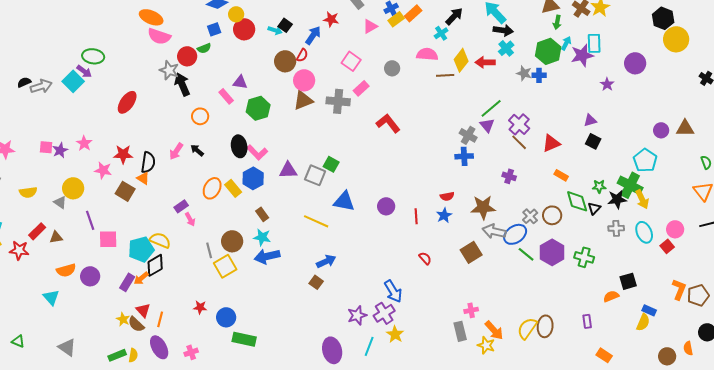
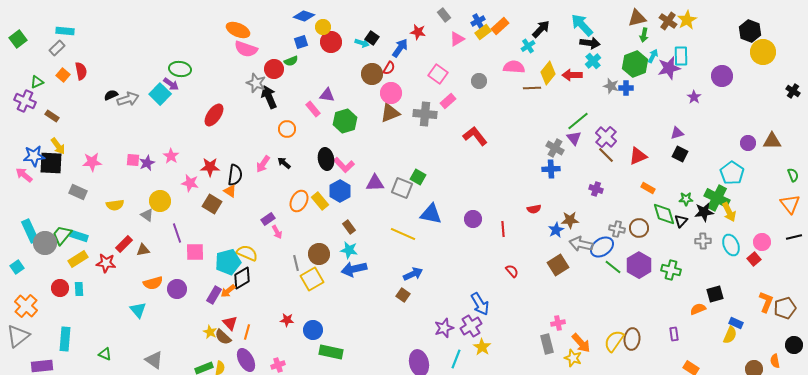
brown star: (483, 207) -> (570, 220), size x0.7
blue star: (444, 215) -> (556, 230), moved
gray cross: (530, 216) -> (617, 229), turned -35

